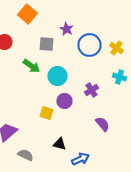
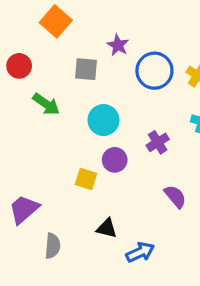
green arrow: (32, 66) -> (46, 104), moved
gray semicircle: (26, 155) -> (53, 246), turned 70

